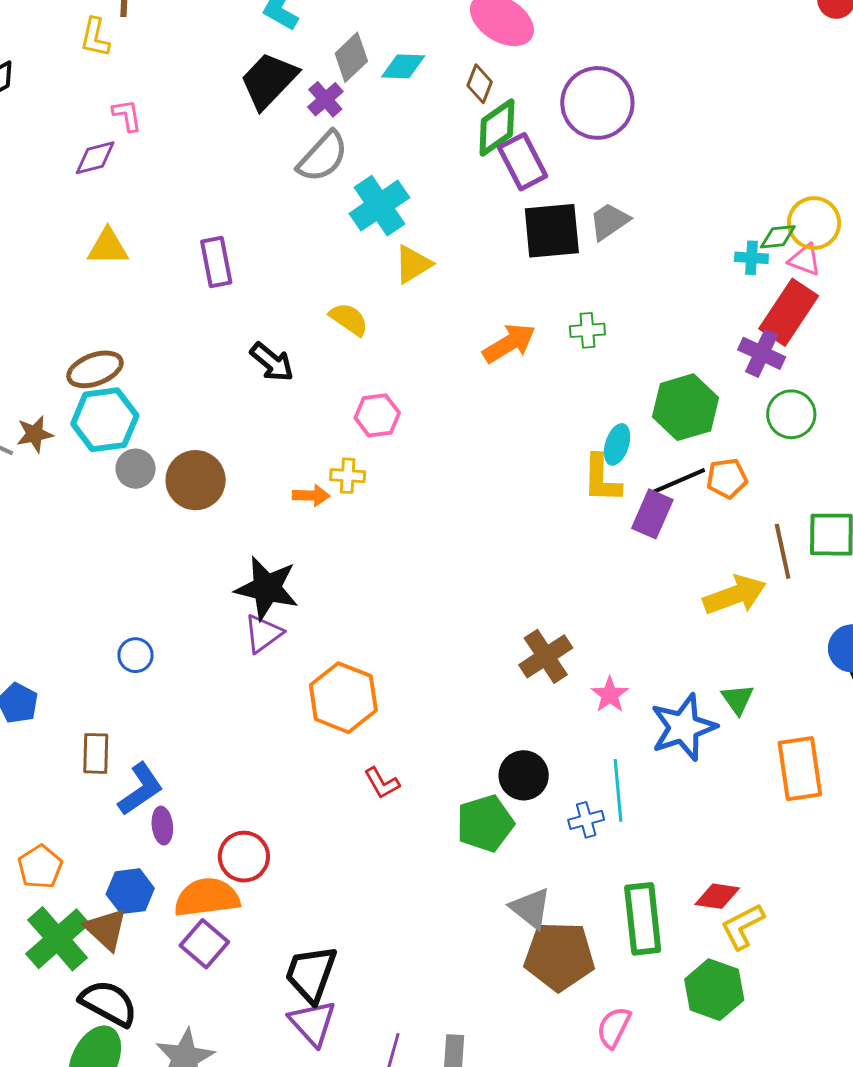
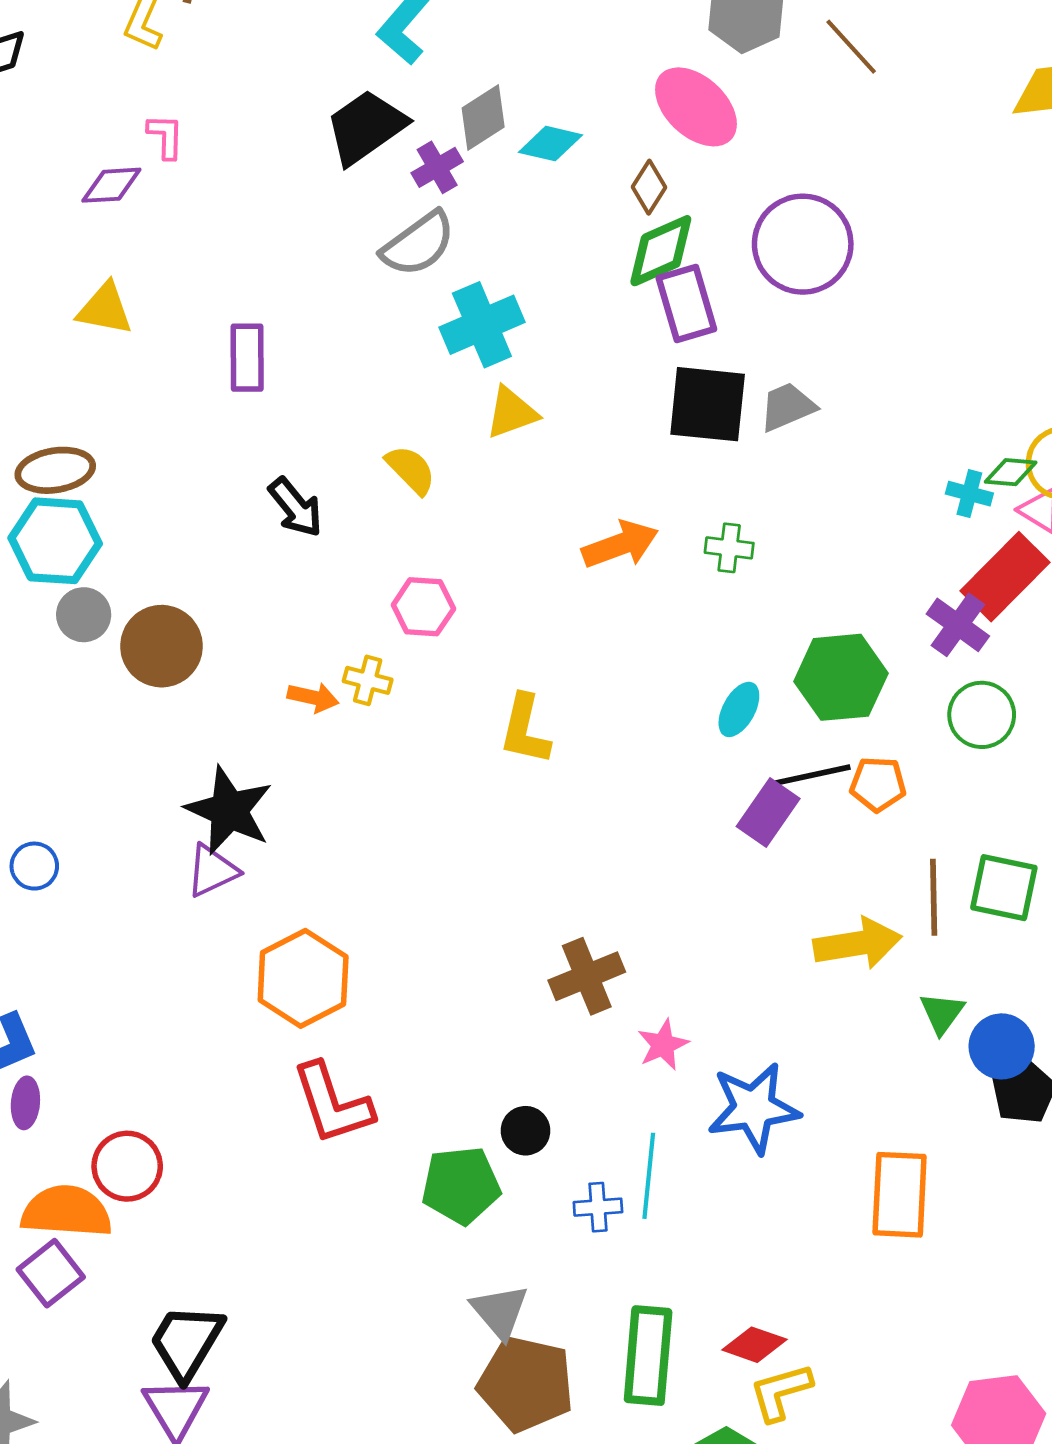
yellow L-shape: (602, 479) -> (525, 730), moved
green triangle: (737, 699) -> (942, 1013), moved
black circle: (524, 775) -> (526, 1131), size x0.7
red L-shape: (382, 783) -> (332, 1104), size x1.8

